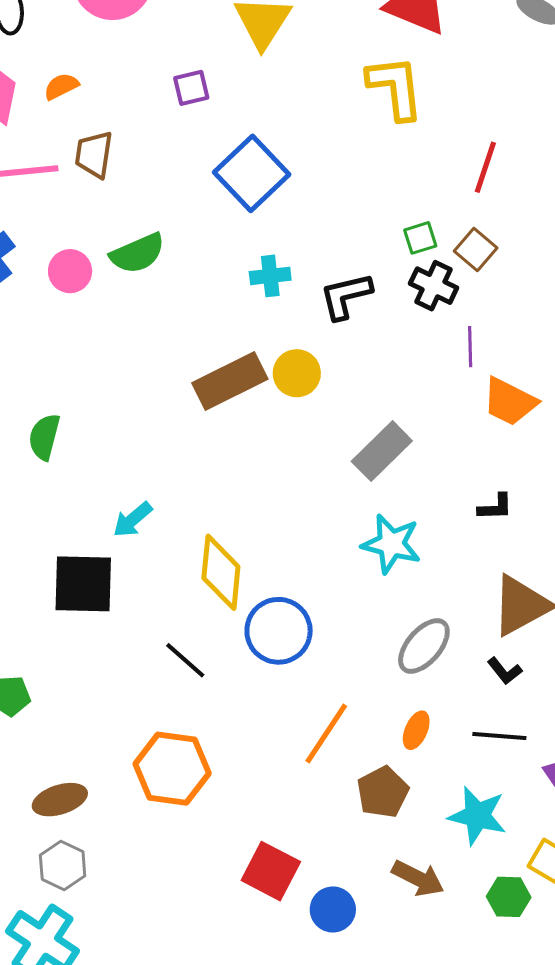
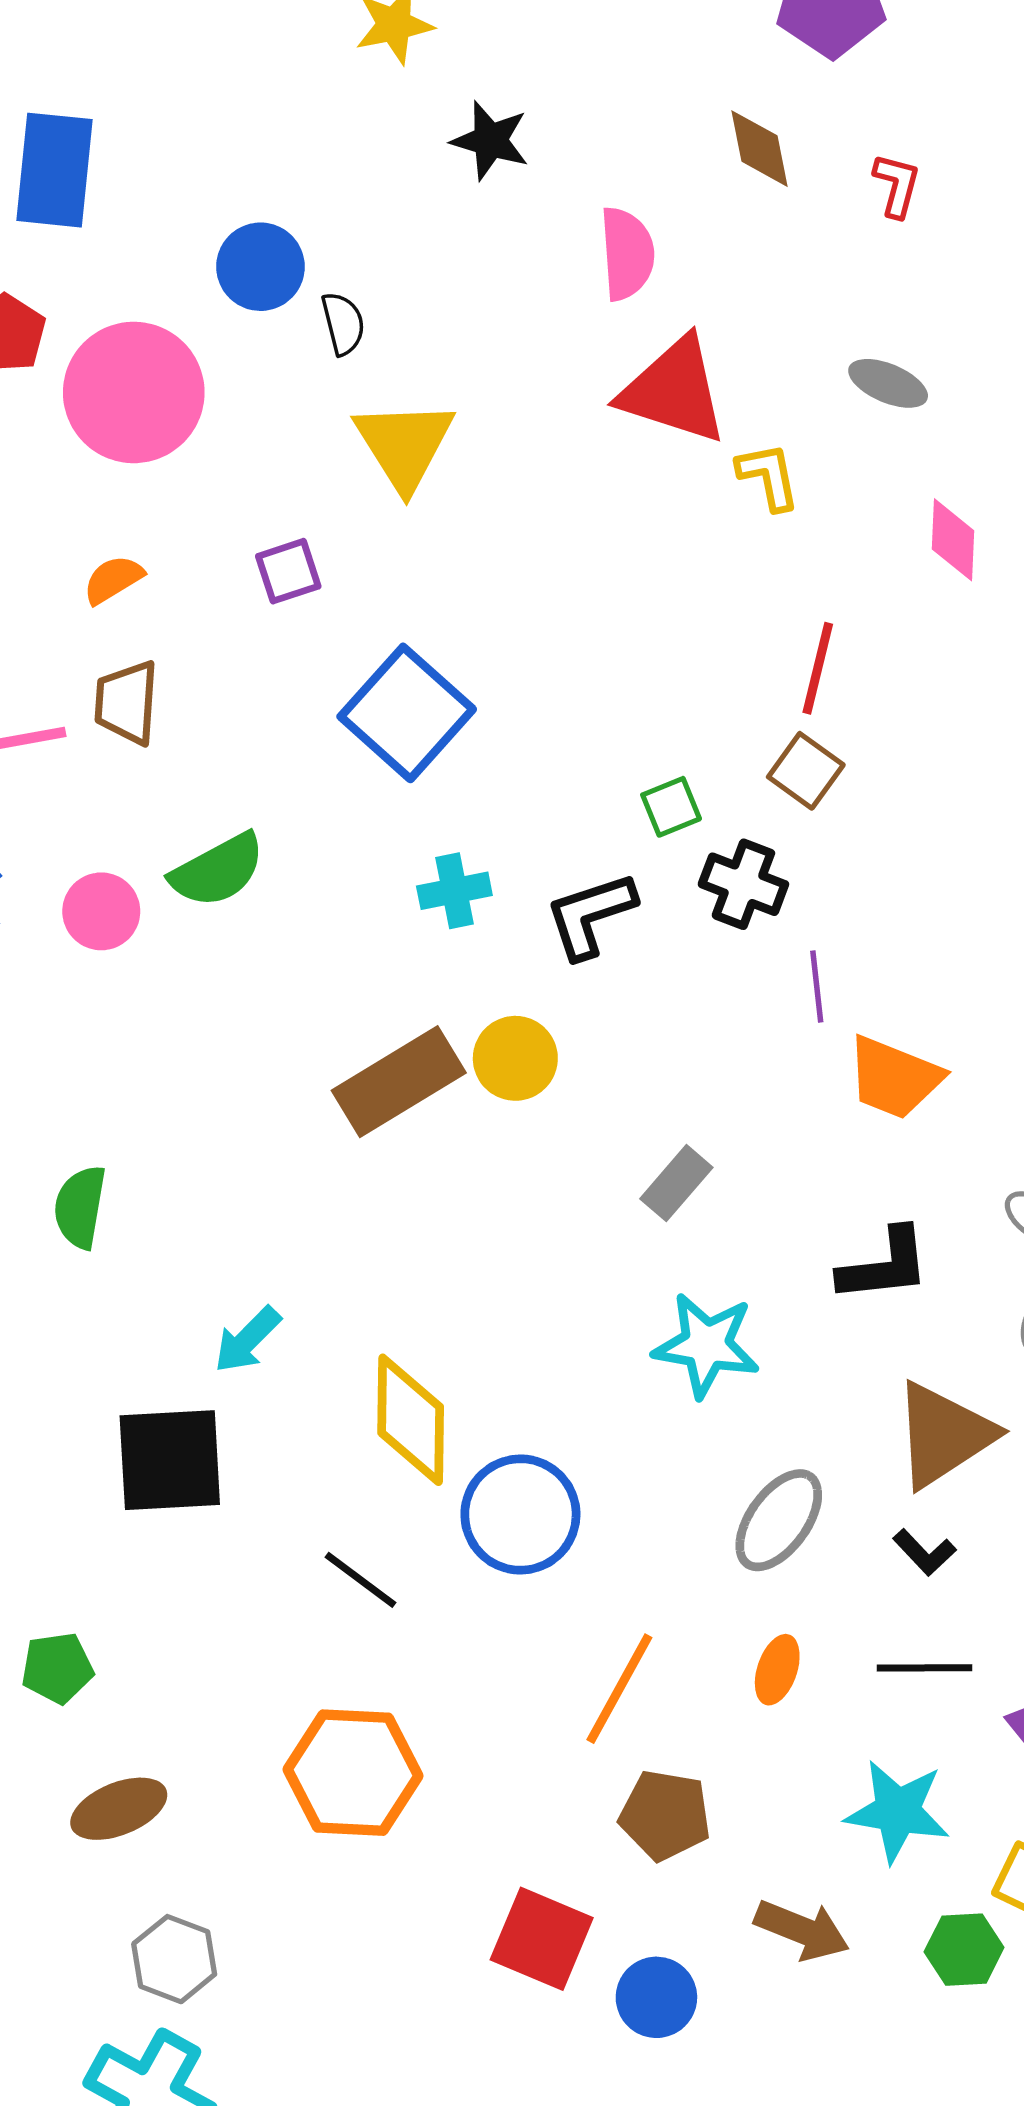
orange semicircle: (61, 86) -> (113, 580), moved
yellow L-shape: (395, 88) -> (768, 476), moved, size x0.6
green square: (420, 238) -> (671, 807), moved
brown square: (476, 250) -> (806, 771), moved
gray rectangle: (382, 451) -> (676, 1183), size x0.7
black L-shape: (495, 507) -> (884, 1265), size x1.5
brown pentagon: (383, 792) -> (665, 1815), moved, turned -30
brown ellipse: (60, 800) -> (119, 1809), moved

